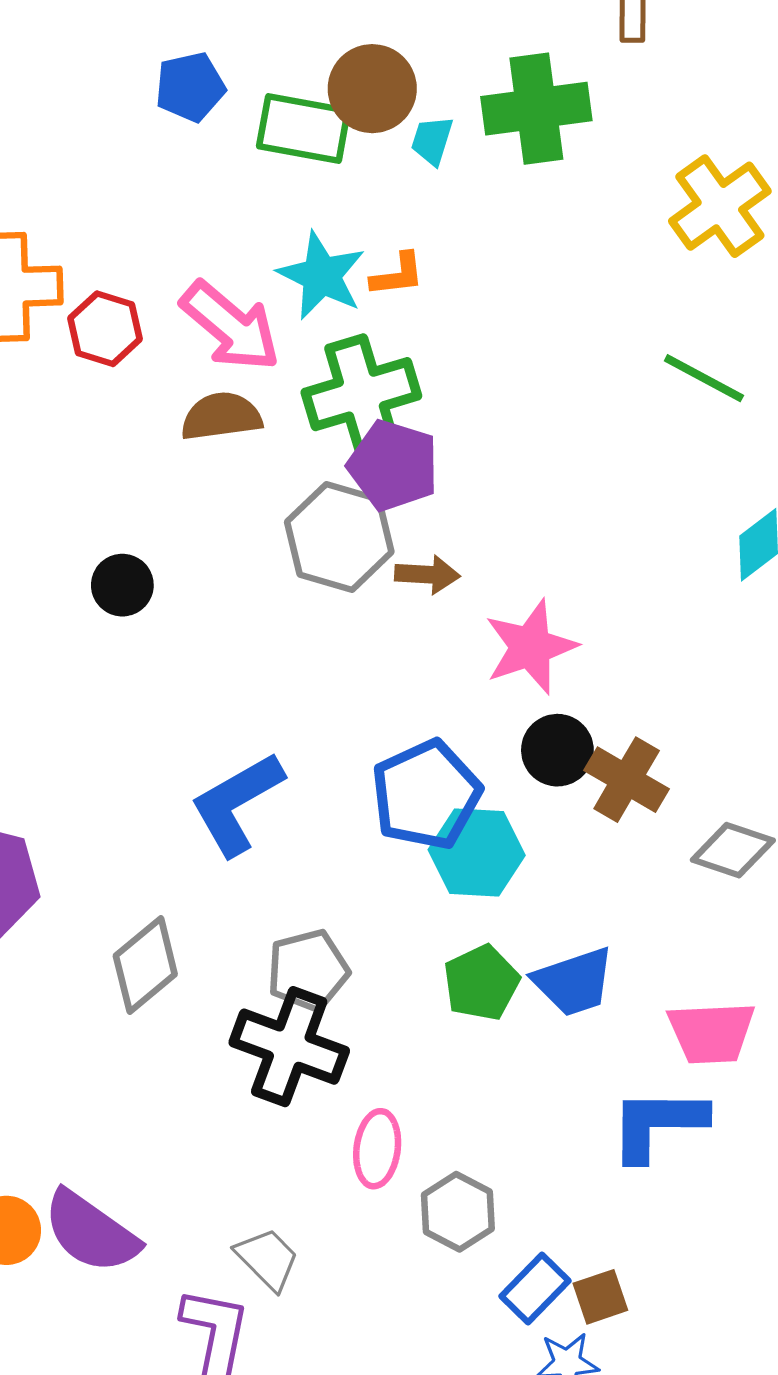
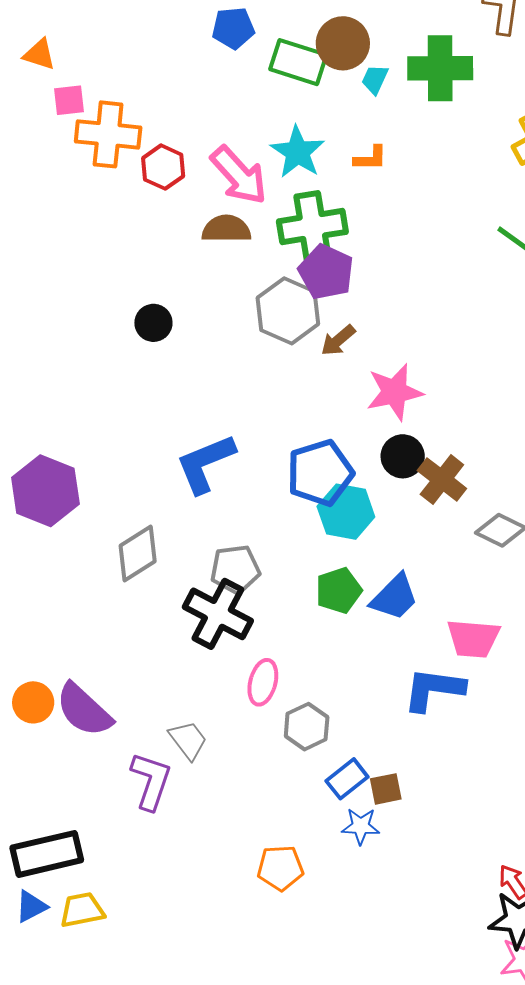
orange L-shape: (397, 275) -> (370, 158), moved
brown arrow: (427, 575) -> (338, 340), turned 129
blue trapezoid: (574, 982) -> (394, 597), turned -34

